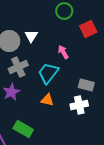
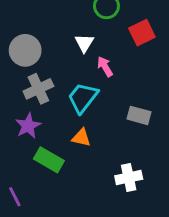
white triangle: (31, 36) -> (84, 43), moved
white cross: (79, 105) -> (129, 178), moved
green rectangle: (23, 129) -> (49, 160), moved

